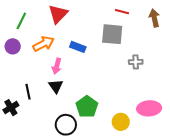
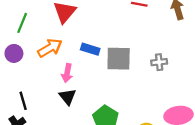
gray square: (112, 34) -> (119, 59), moved
black line: (28, 92) -> (23, 101), moved

